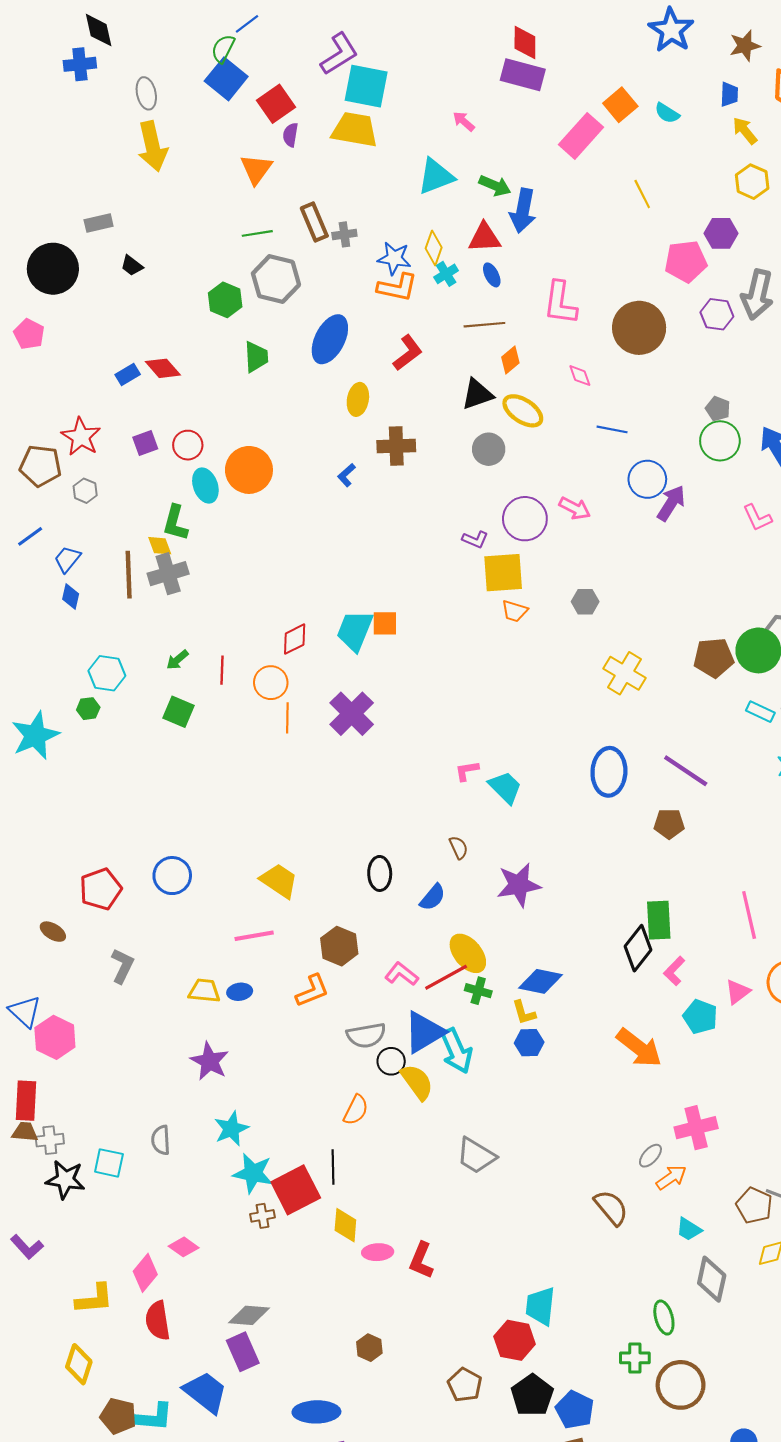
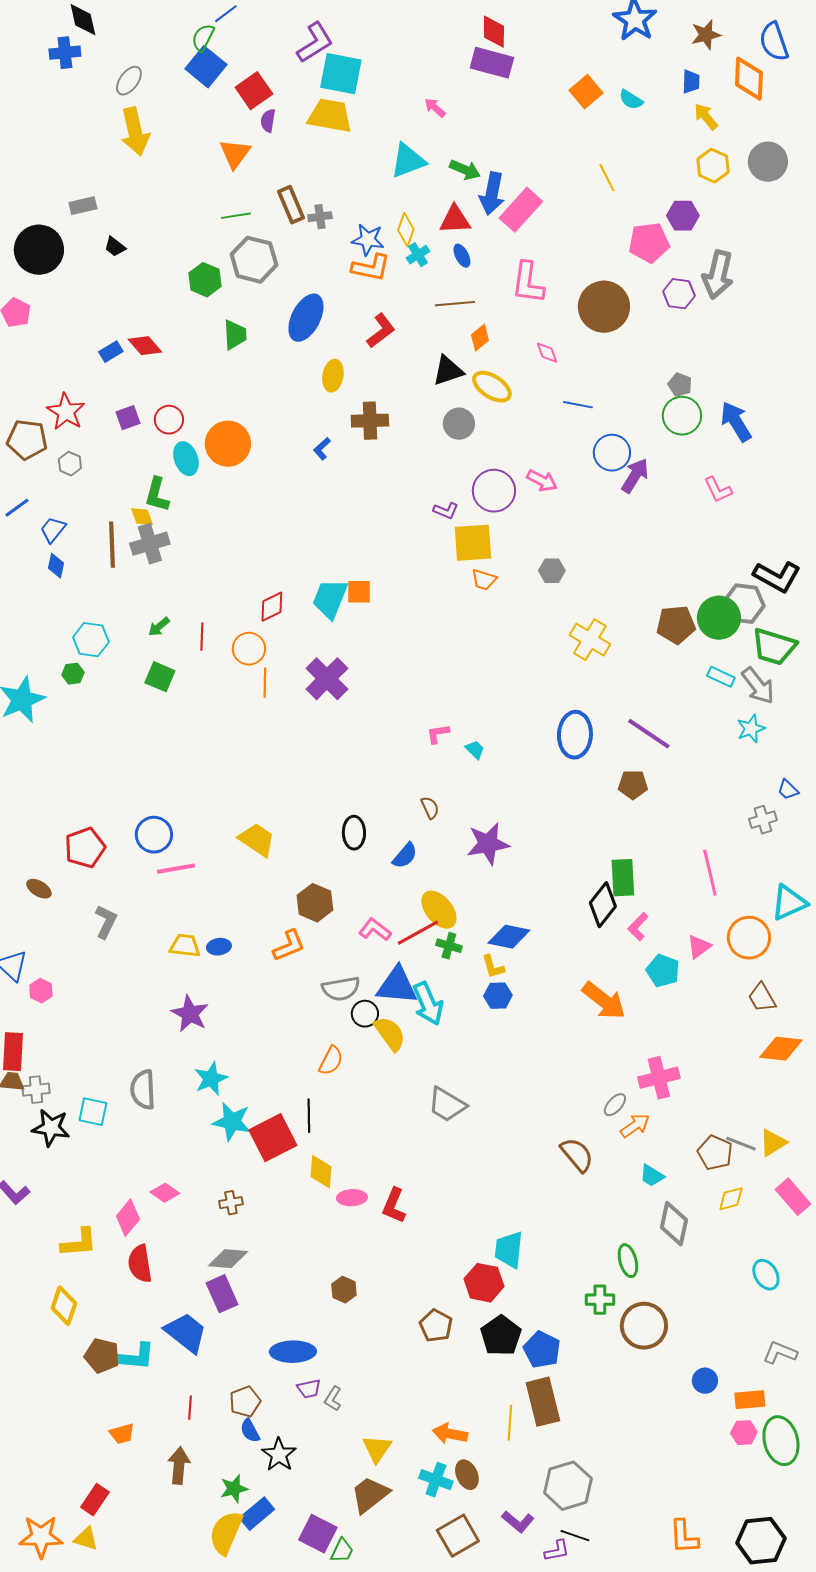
gray ellipse: (146, 93) -> (129, 81), turned 48
pink rectangle: (581, 136) -> (521, 210), moved
cyan trapezoid: (505, 787) -> (475, 750), size x0.6
pink line: (254, 936) -> (176, 869), moved
blue triangle: (424, 1032) -> (397, 986), turned 36
pink hexagon: (55, 1037) -> (41, 991), size x0.6
gray semicircle: (161, 1140) -> (143, 1090), size x1.4
brown cross: (262, 1216) -> (231, 1203), moved

